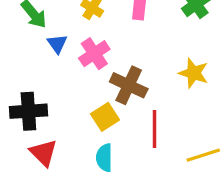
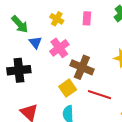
black cross: (28, 111) -> (19, 70), moved
red line: (155, 129) -> (99, 95), turned -70

